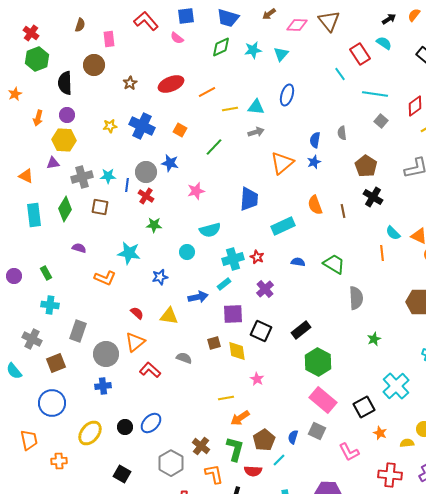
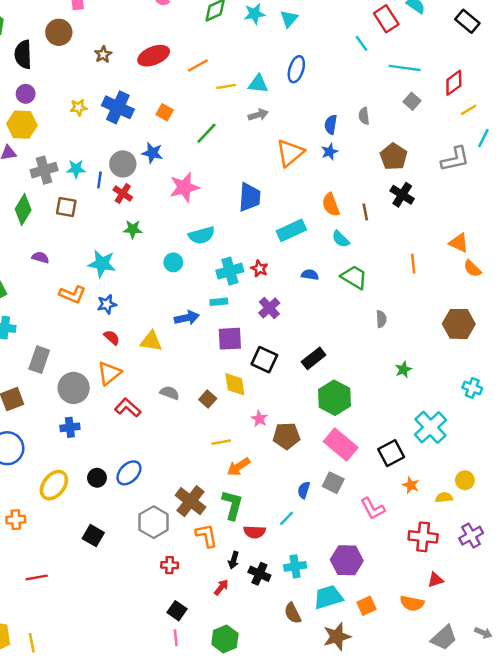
pink star: (196, 191) -> (184, 187), size x1.4
cyan semicircle: (393, 233) -> (341, 239), moved
blue star: (160, 277) -> (107, 304), moved
cyan rectangle: (224, 284) -> (219, 302), turned 32
gray semicircle: (356, 298) -> (381, 319), size x0.6
brown square: (214, 343) -> (208, 399), moved, turned -32
brown pentagon: (264, 440) -> (286, 436), moved, turned 30
brown cross: (201, 446) -> (190, 501), size x1.4

